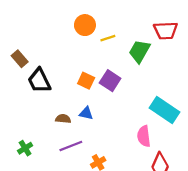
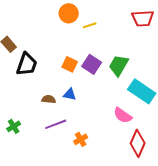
green trapezoid: (139, 51) -> (119, 65), moved
black trapezoid: (39, 81) -> (27, 64), turned -135
pink semicircle: (144, 136) -> (123, 115), turned -48

